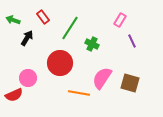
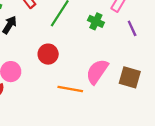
green cross: (92, 44) -> (96, 21), moved
red circle: (60, 63) -> (48, 54), size x0.7

